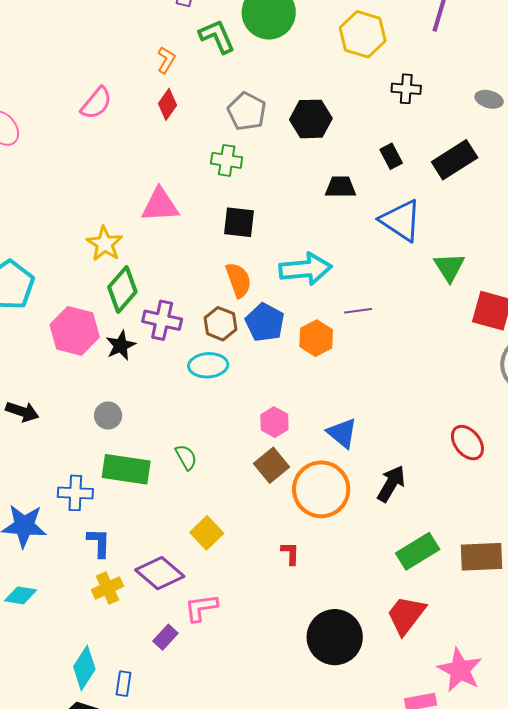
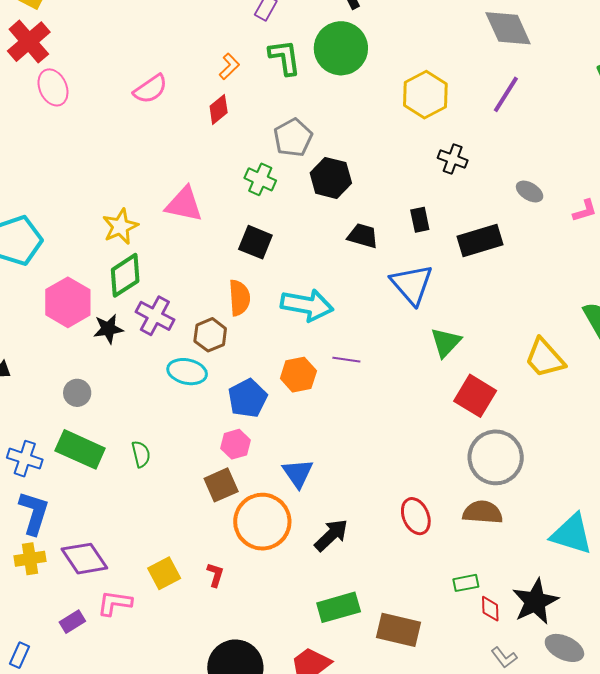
black hexagon: (311, 119) -> (331, 178), moved
blue pentagon: (265, 322) -> (248, 398), moved
yellow square: (207, 533) -> (164, 573), moved
blue L-shape: (99, 543) -> (34, 513), size x1.4

